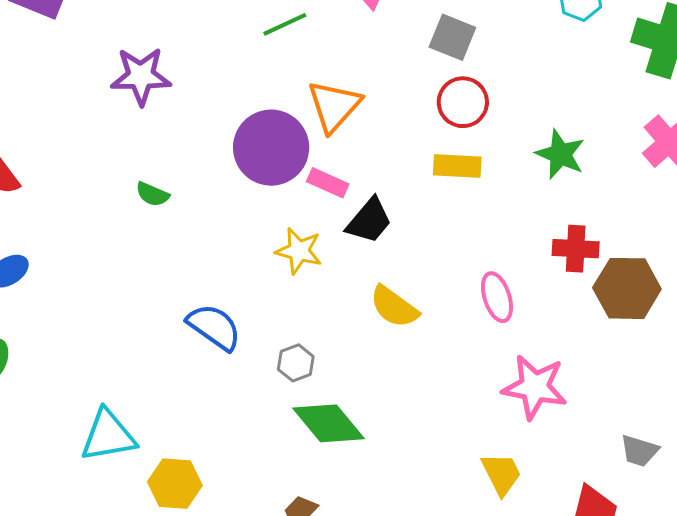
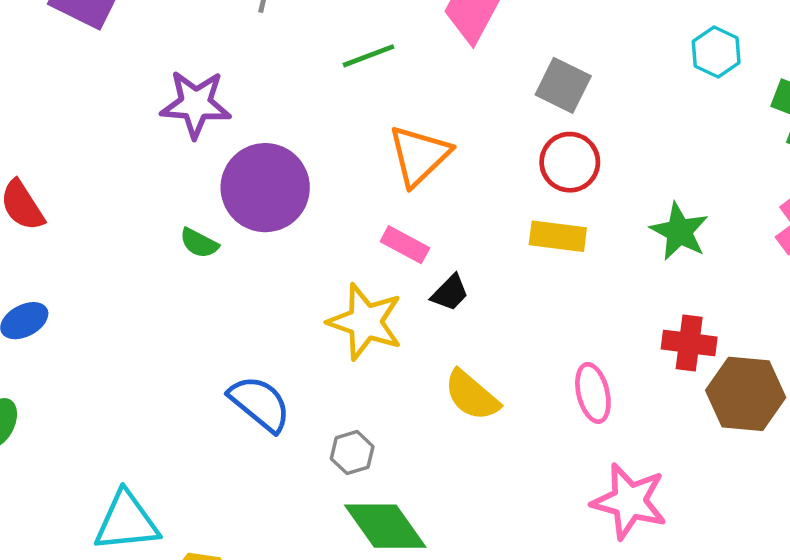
purple circle: (271, 148) -> (265, 188), moved
black trapezoid: (369, 221) -> (450, 293), size x0.7
yellow star: (299, 251) -> (365, 322), size x1.4

